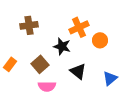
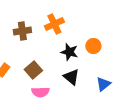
orange cross: (79, 27) -> (54, 24), moved
black star: (62, 46) -> (69, 52), moved

